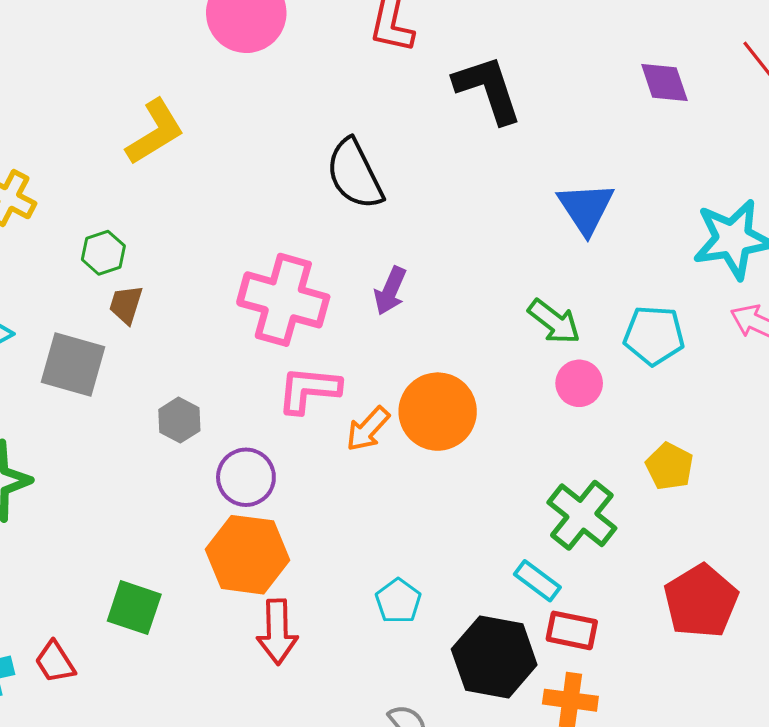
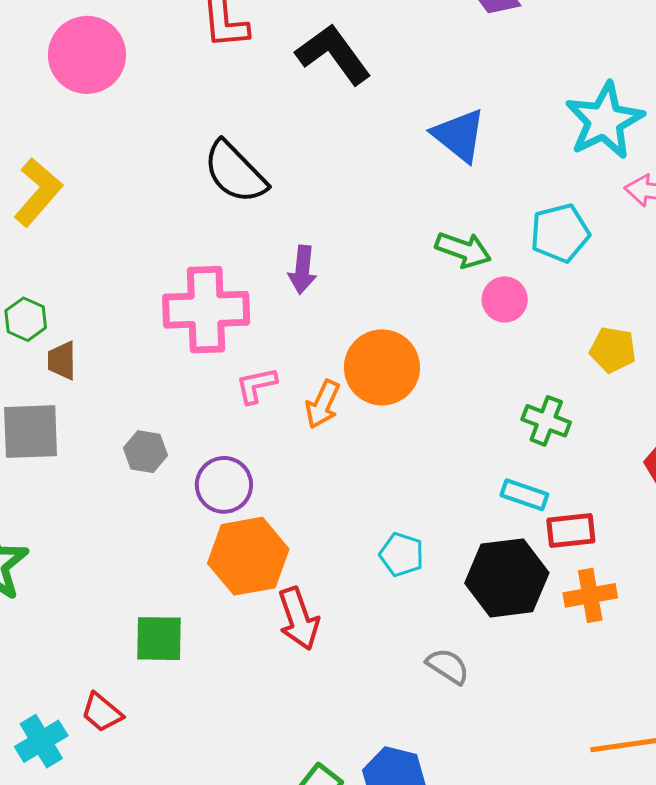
pink L-shape: (309, 390) -> (256, 385), size x0.7
green cross: (582, 515) -> (546, 421), size x0.7

